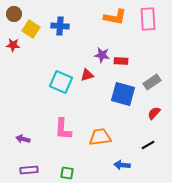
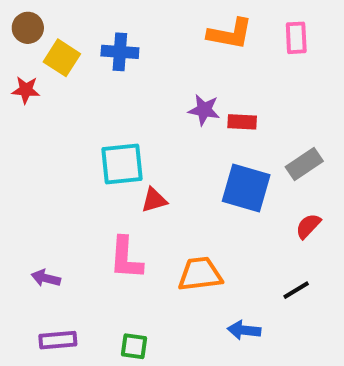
pink rectangle: (148, 19) -> (296, 38), size x0.7
red triangle: (87, 75) -> (154, 200), moved
cyan square: (61, 82) -> (122, 164), turned -30

